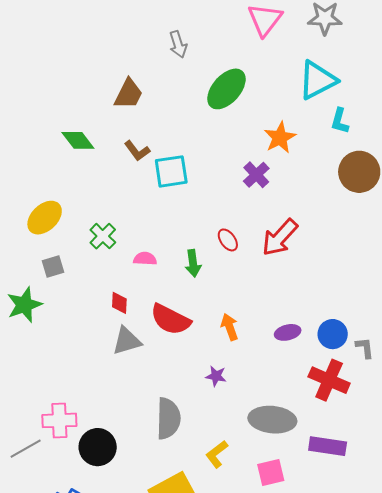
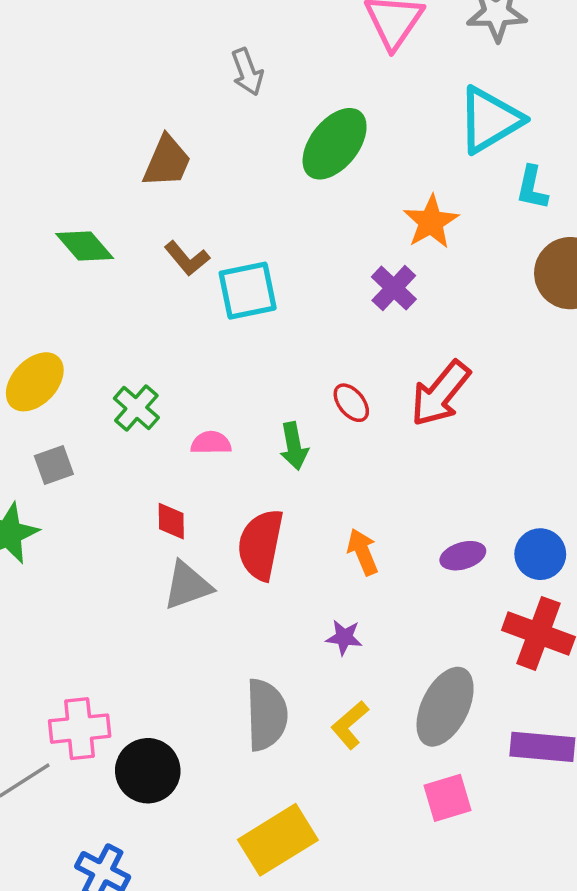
red semicircle: (170, 319) -> (261, 545), turned 78
gray ellipse: (272, 420) -> (445, 707), turned -66
yellow L-shape: (217, 454) -> (350, 725), moved

